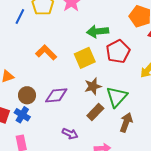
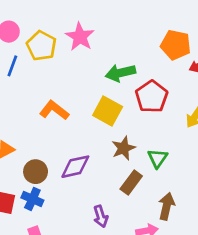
yellow square: (85, 58) -> (108, 111), turned -30
green triangle: (117, 97) -> (158, 158), size x0.7
brown arrow: (126, 122) -> (166, 206), moved
purple arrow: (70, 134) -> (101, 216), turned 56

